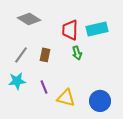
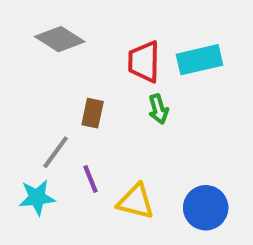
gray line: (21, 55) -> (56, 152), moved
cyan star: (17, 81) -> (37, 197), moved

